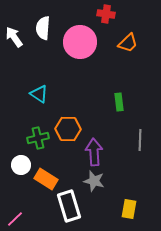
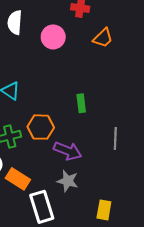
pink circle: (80, 42) -> (53, 37), size x0.7
green rectangle: (119, 102) -> (81, 103), moved
purple arrow: (94, 152) -> (68, 151), turned 116

